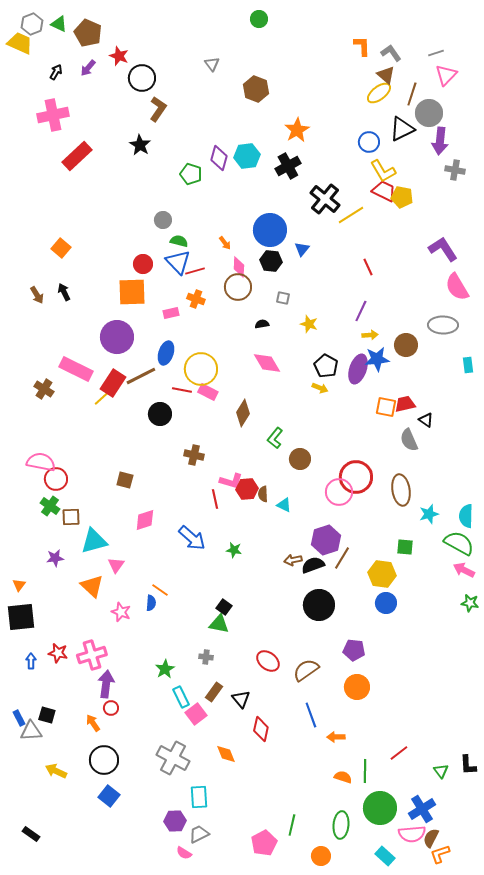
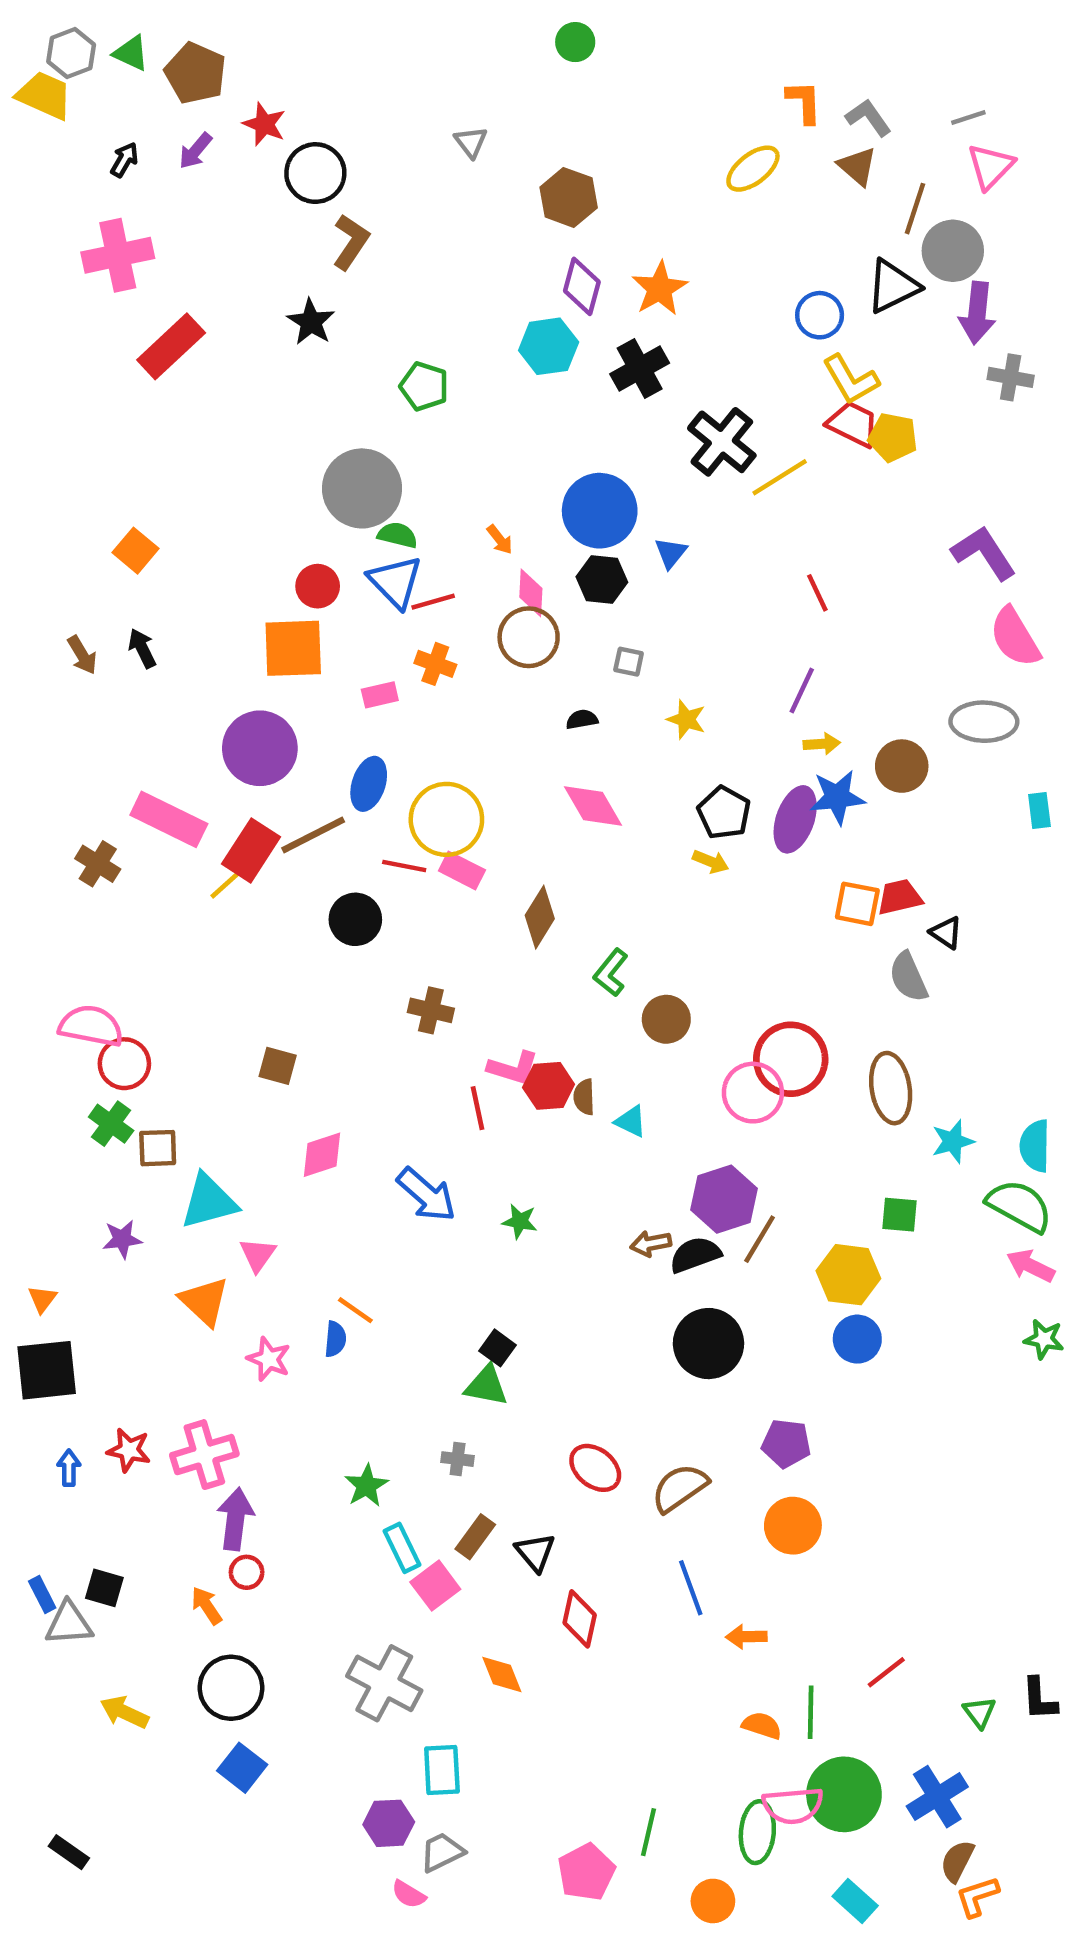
yellow ellipse: (379, 93) -> (753, 169), moved
purple diamond: (219, 158) -> (582, 286), moved
gray circle: (163, 220) -> (362, 488), size x2.0
pink semicircle: (412, 834) -> (793, 1805), moved

